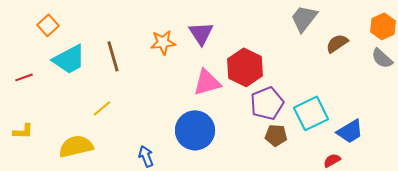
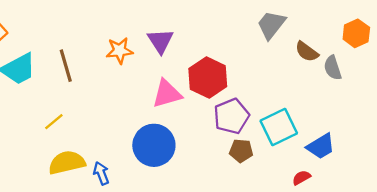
brown semicircle: (337, 43) -> (307, 52), turned -110
gray semicircle: (382, 58) -> (333, 68), moved, turned 30
yellow semicircle: (76, 146) -> (67, 162), moved

